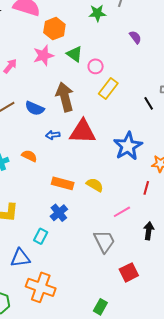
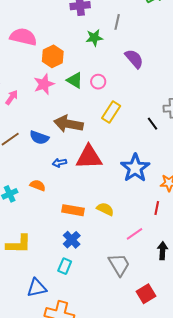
purple semicircle: (135, 37) -> (134, 59), size x1.5
pink circle: (96, 66) -> (98, 82), moved
brown arrow: (65, 97) -> (68, 124), turned -60
cyan rectangle: (41, 236) -> (65, 266), moved

